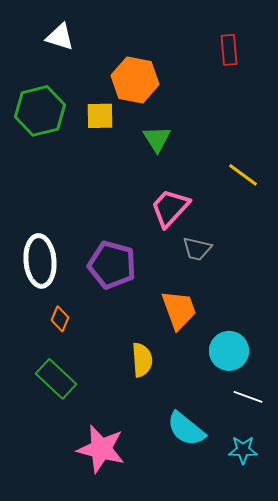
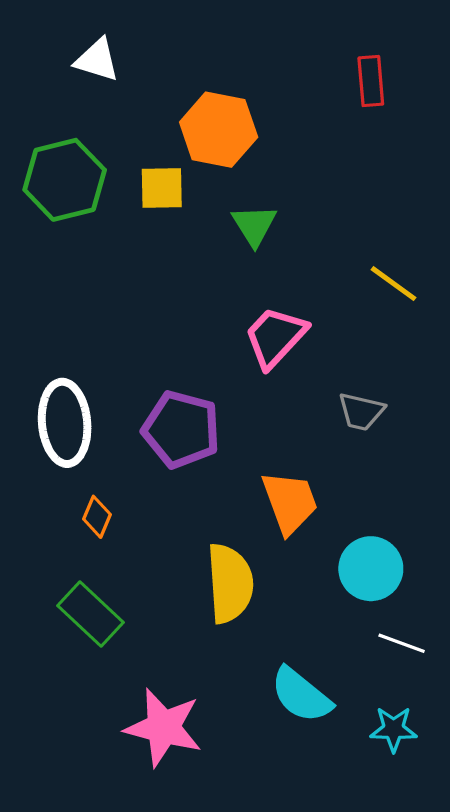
gray trapezoid: (197, 249) -> (361, 412), moved
yellow semicircle: (142, 360) -> (230, 583), size x1.4

